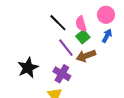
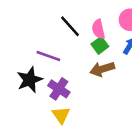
purple line: (66, 48) -> (48, 56), moved, turned -36
purple cross: (62, 74) -> (59, 89), moved

